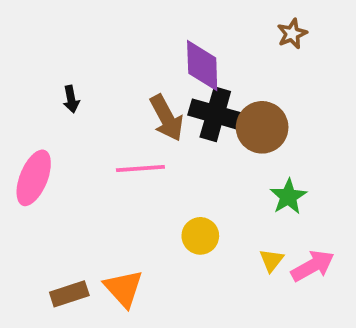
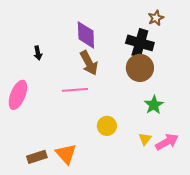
purple diamond: (202, 66) -> (86, 35), moved
black cross: (215, 114) -> (140, 43), moved

